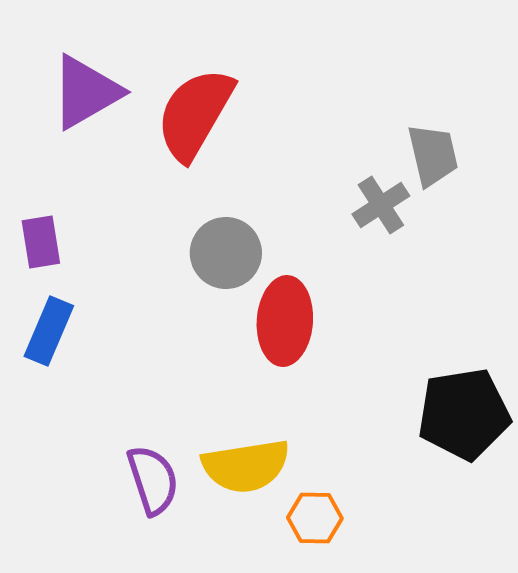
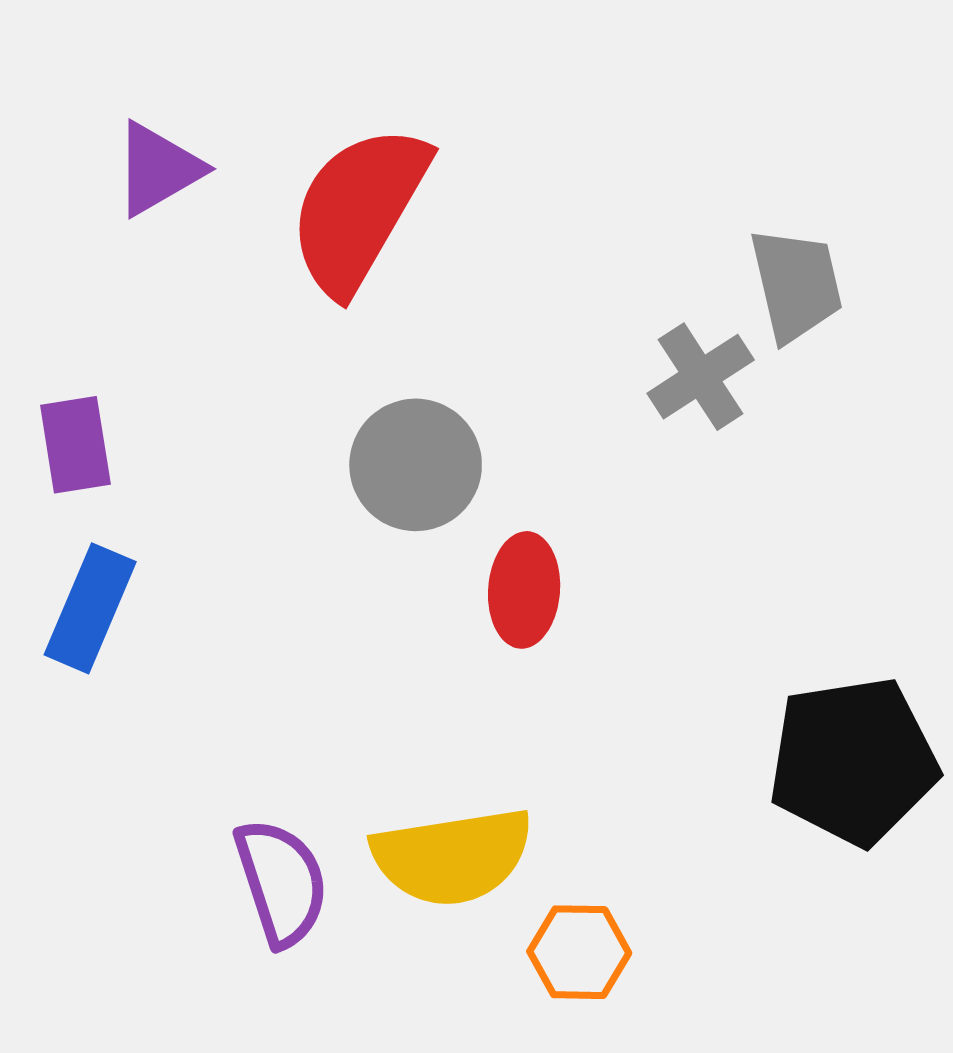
purple triangle: (86, 92) -> (158, 169), size x0.7
red ellipse: (285, 321) -> (524, 590), size x0.7

